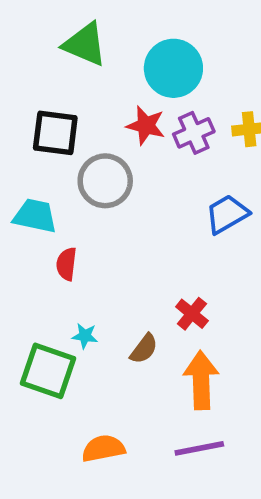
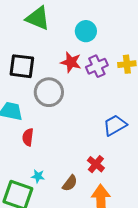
cyan circle: (173, 68) -> (86, 31), size x0.7
blue trapezoid: (227, 214) -> (115, 125), moved

